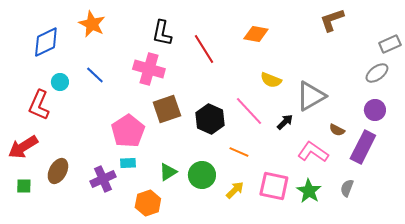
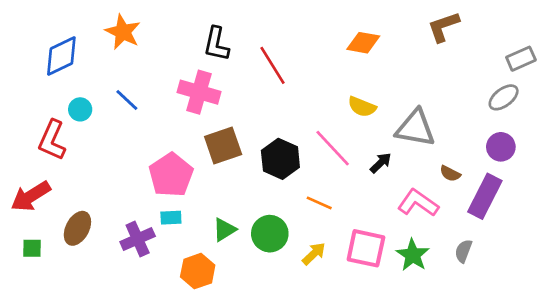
orange diamond: (256, 34) -> (363, 43), moved
gray triangle: (311, 96) -> (415, 128), turned 40

